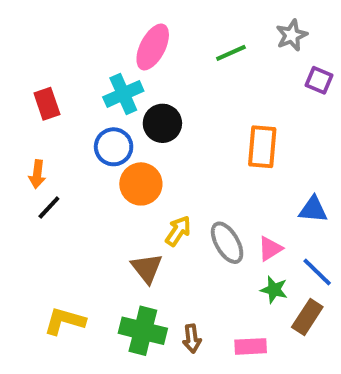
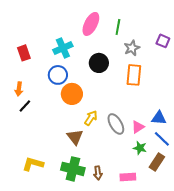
gray star: (292, 35) -> (132, 48), moved
pink ellipse: (153, 47) -> (91, 24), moved
green line: (231, 53) -> (118, 27), turned -56
black circle: (162, 123) -> (99, 63), moved
blue triangle: (313, 209) -> (159, 118), moved

